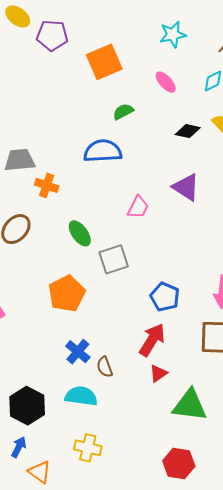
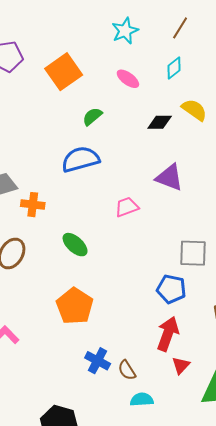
pink trapezoid: (138, 207) -> (127, 207), turned -125
gray square: (114, 259) -> (193, 253), moved, turned 32
cyan semicircle: (81, 396) -> (142, 400), moved, size x0.7

